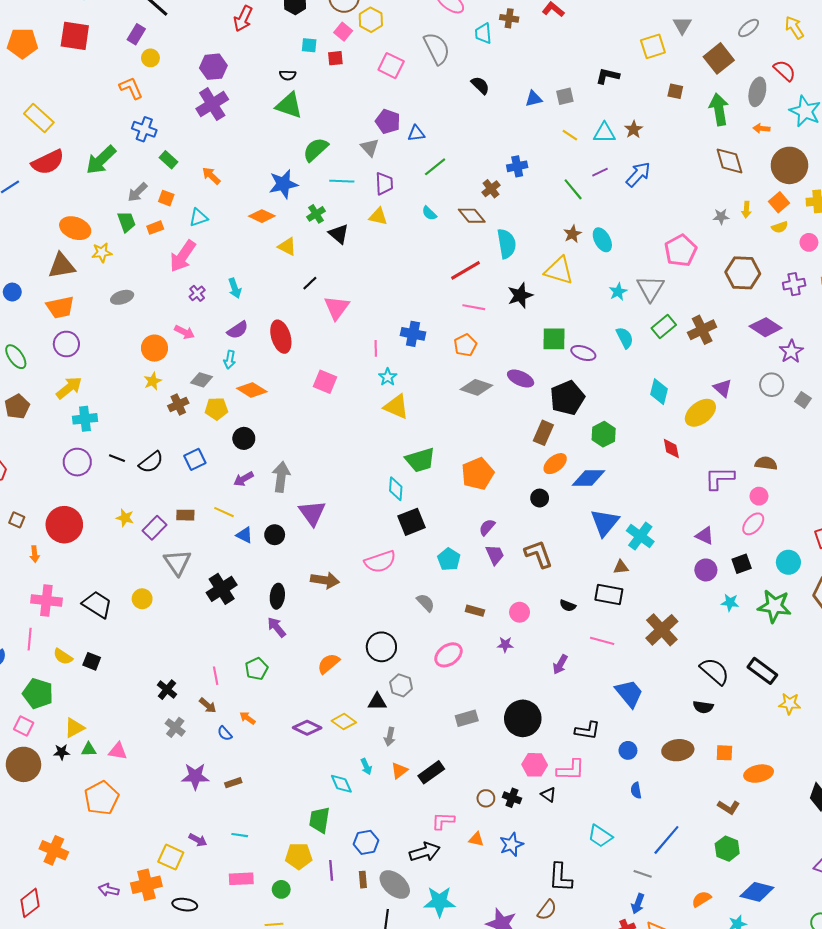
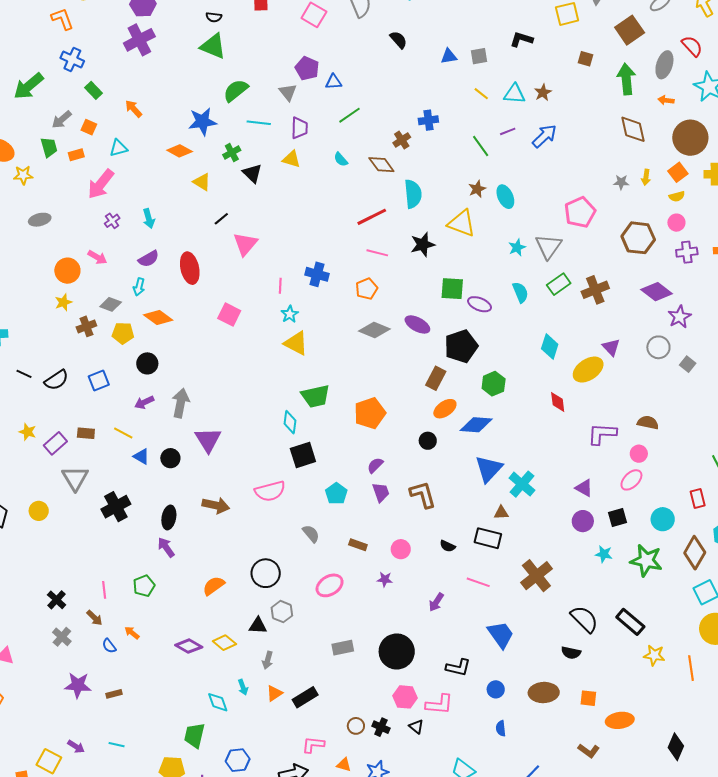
pink circle: (809, 242) -> (676, 223), moved

